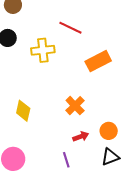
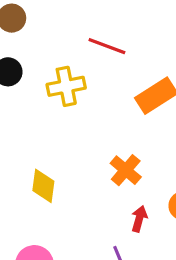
red arrow: (81, 136) -> (139, 219), turned -49

